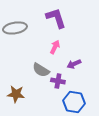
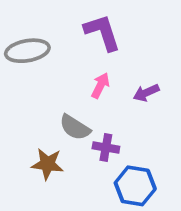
purple arrow: (74, 64) -> (146, 93), moved
brown star: (16, 94) -> (47, 164), moved

